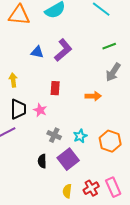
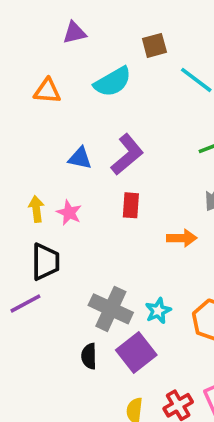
orange triangle: (19, 15) -> (47, 91), size x0.7
red rectangle: (55, 88) -> (131, 205), moved
pink star: (40, 110) -> (69, 213), moved
gray cross: (54, 135) -> (111, 309), size x1.6

